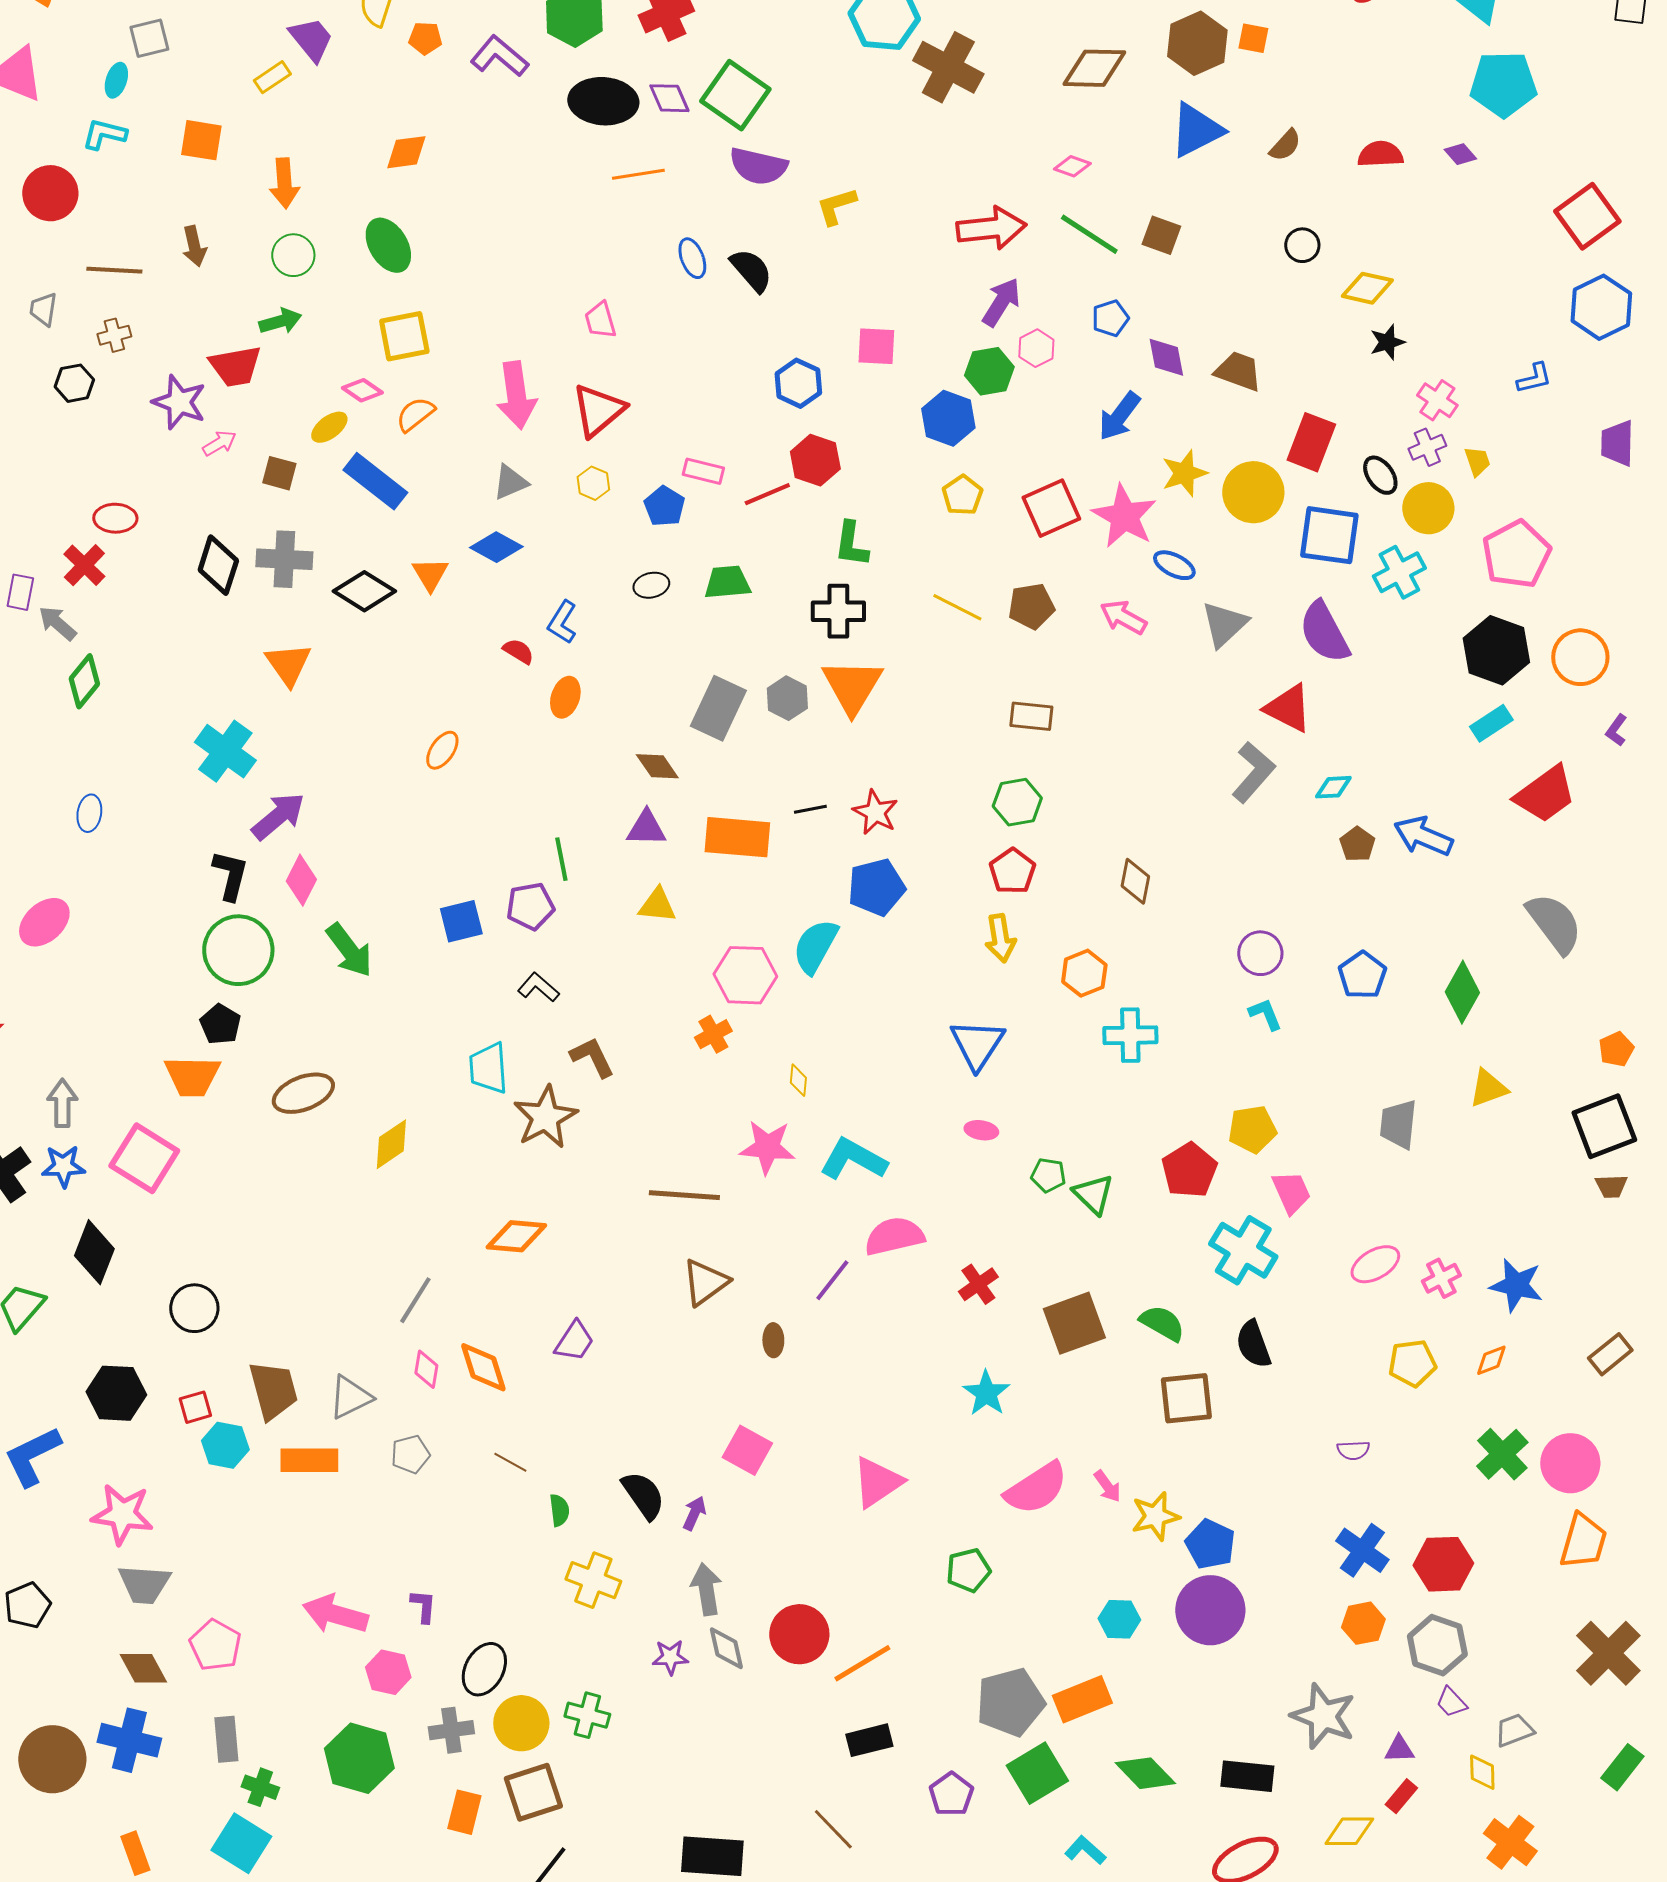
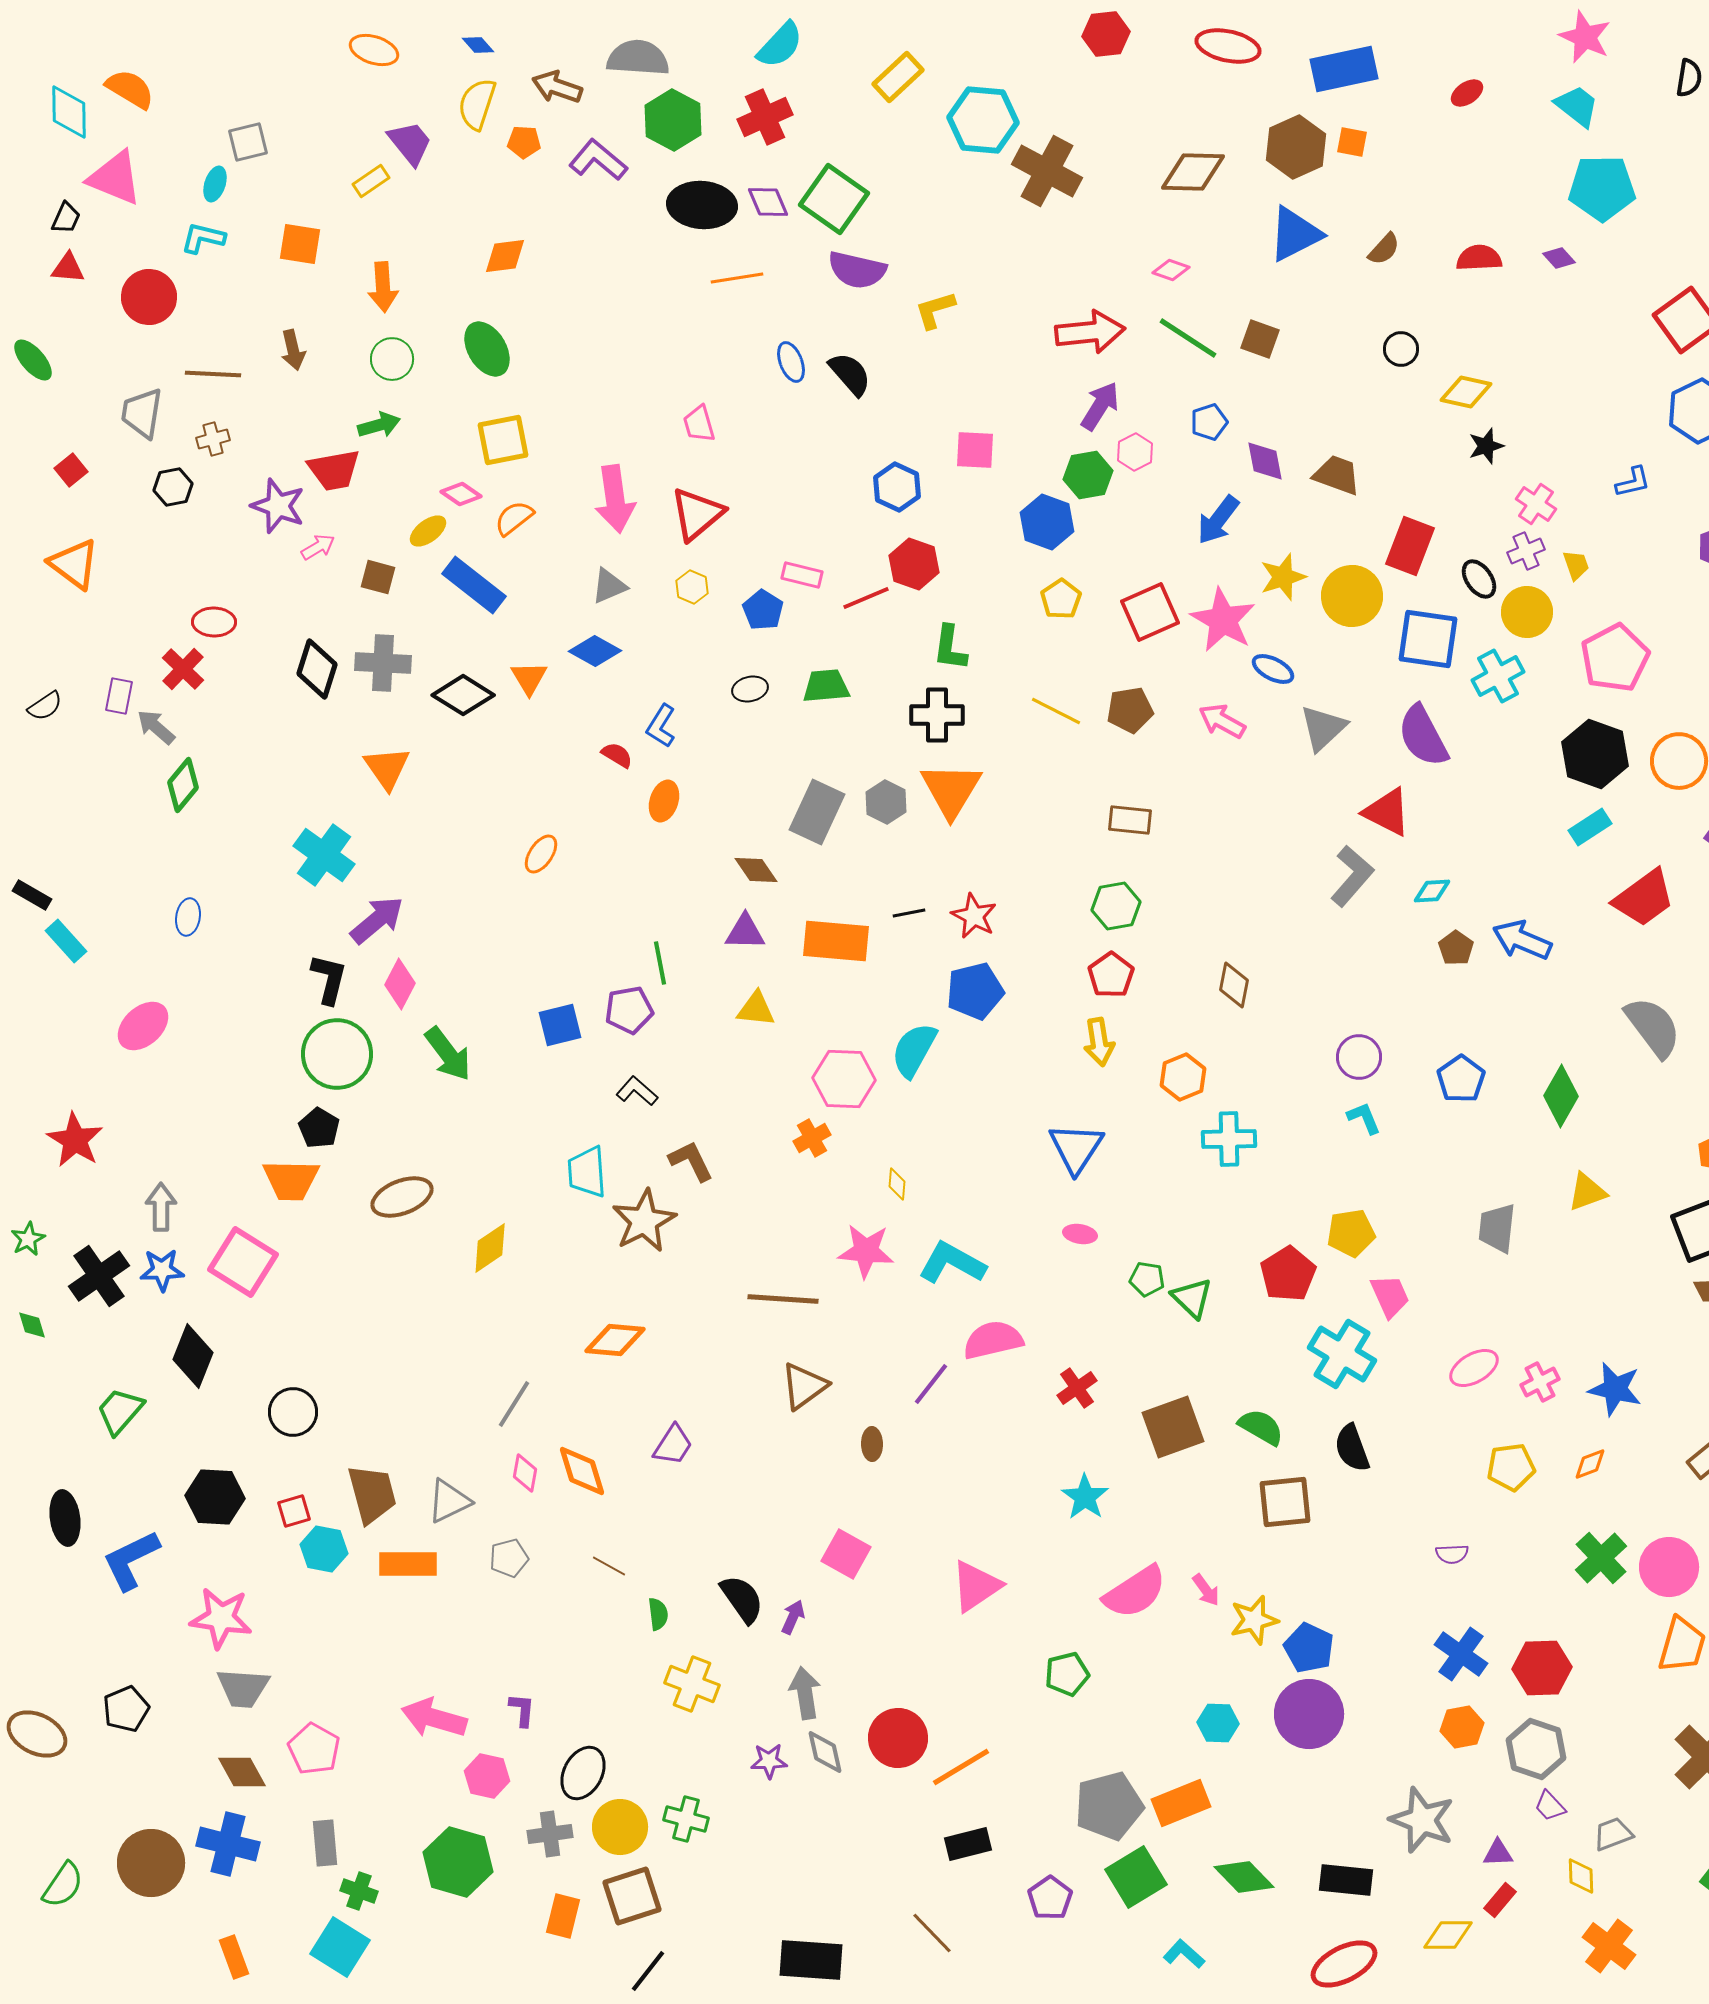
gray trapezoid: (43, 309) -> (142, 413), size x1.5

